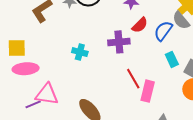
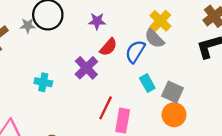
purple cross: (119, 42) -> (86, 68), turned -35
red line: (133, 79) -> (106, 108), turned 60

